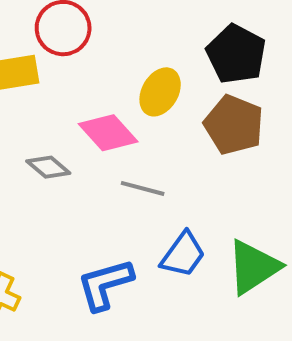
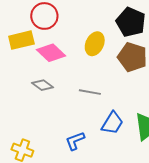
pink diamond: (108, 133) -> (51, 53), moved
blue L-shape: (105, 284) -> (75, 141), size x0.7

